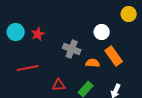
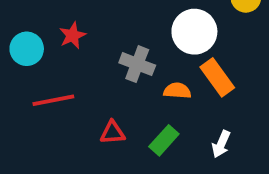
cyan circle: (16, 32) -> (27, 49), moved
white circle: (102, 32) -> (194, 32), size x1.5

